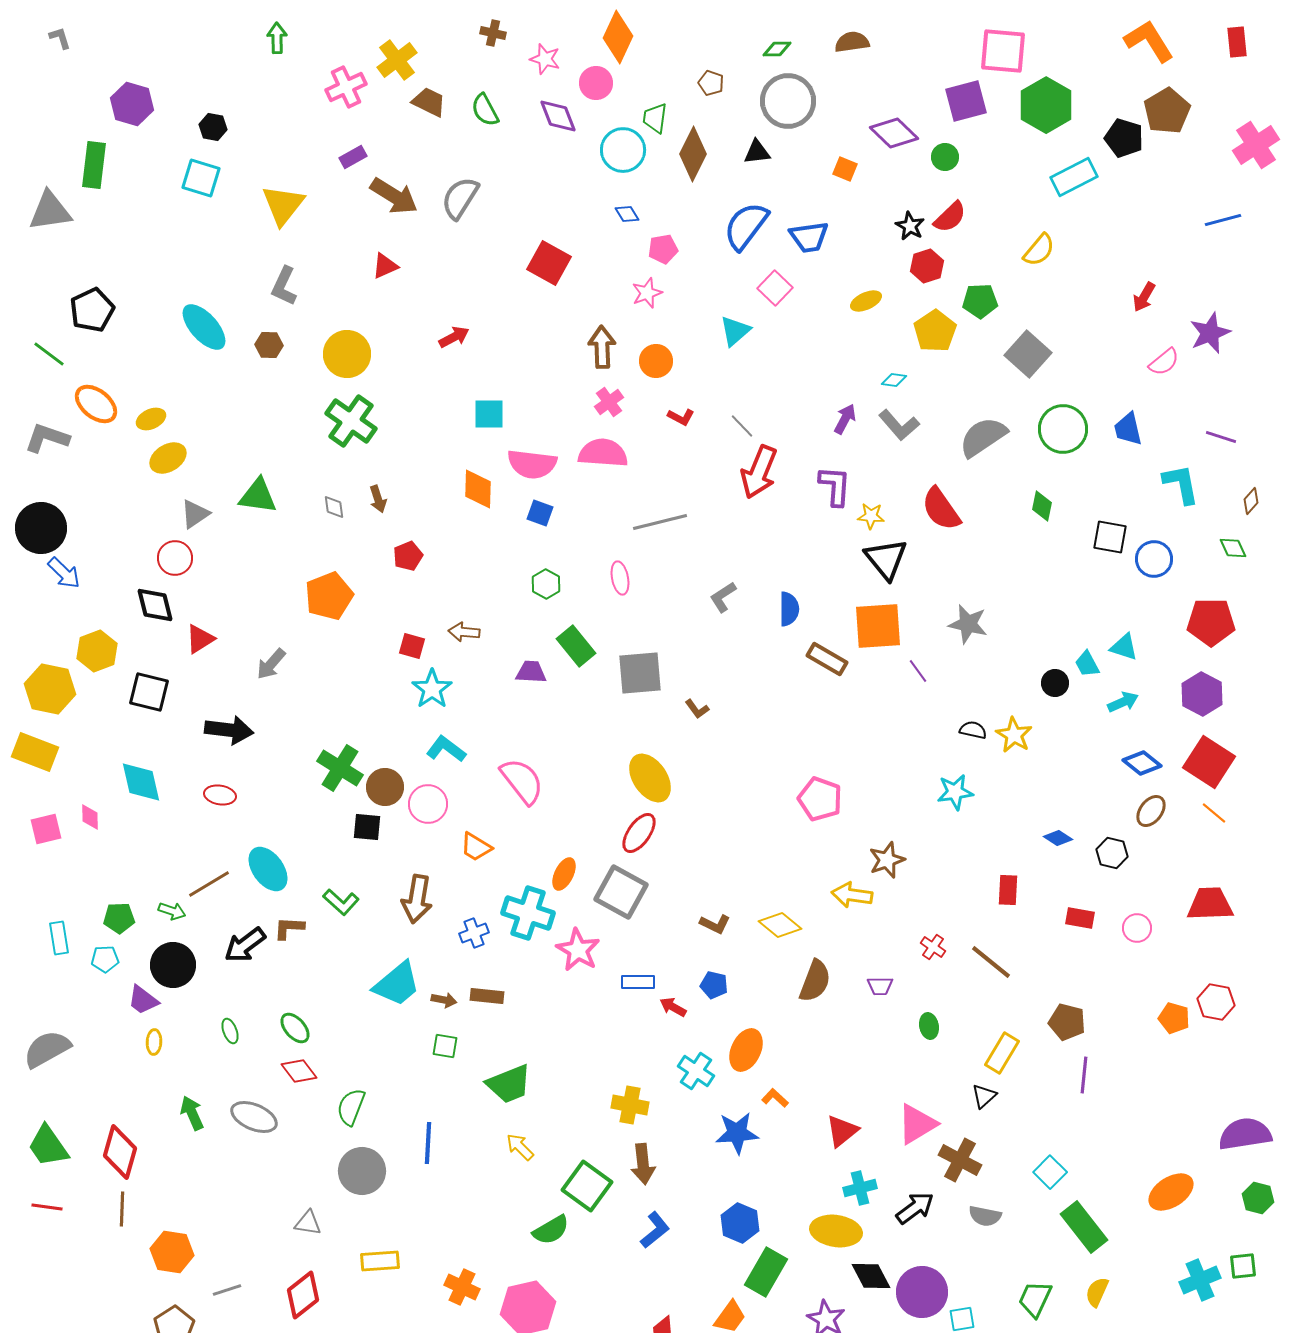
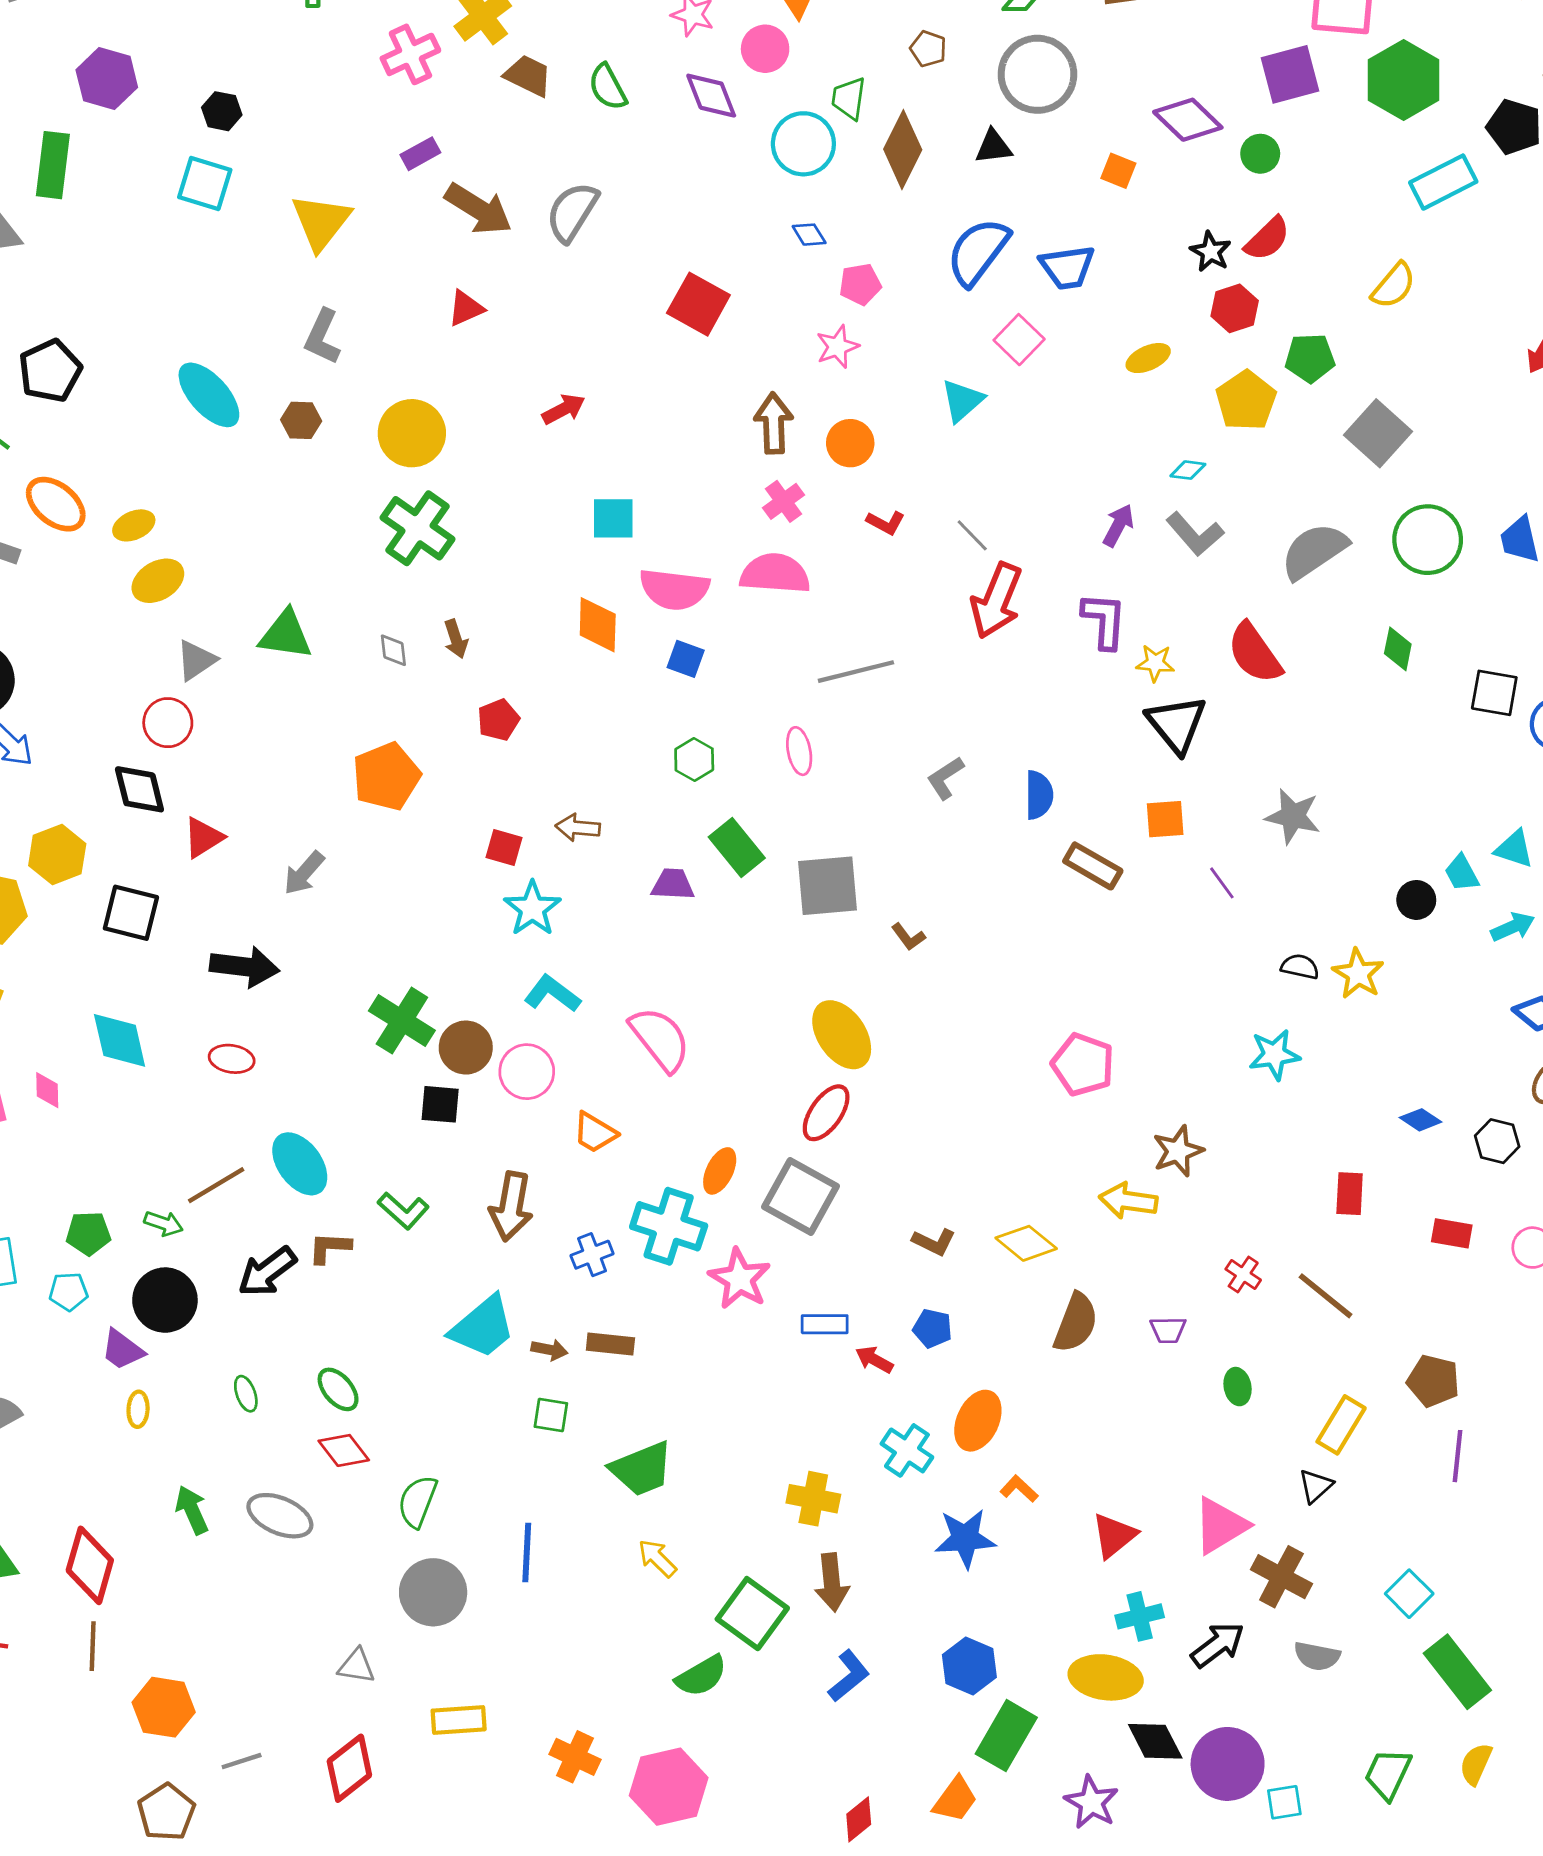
orange square: (878, 626) -> (1165, 819), size x0.6

